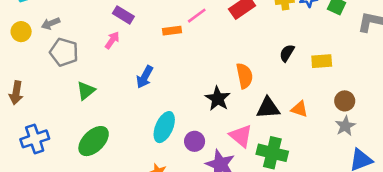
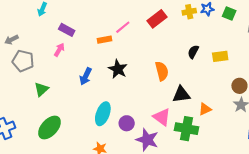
black star: (218, 99) -> (118, 69), moved
orange triangle: (299, 109) -> (205, 109), moved, turned -40

